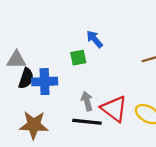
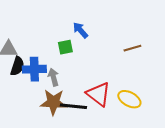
gray arrow: (87, 101) -> (53, 77), moved
brown star: (34, 125) -> (53, 102), moved

